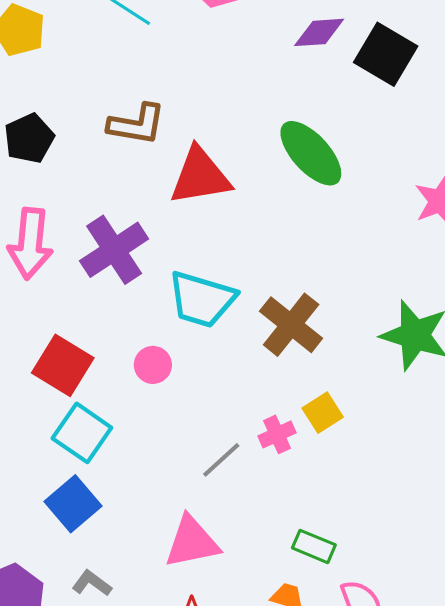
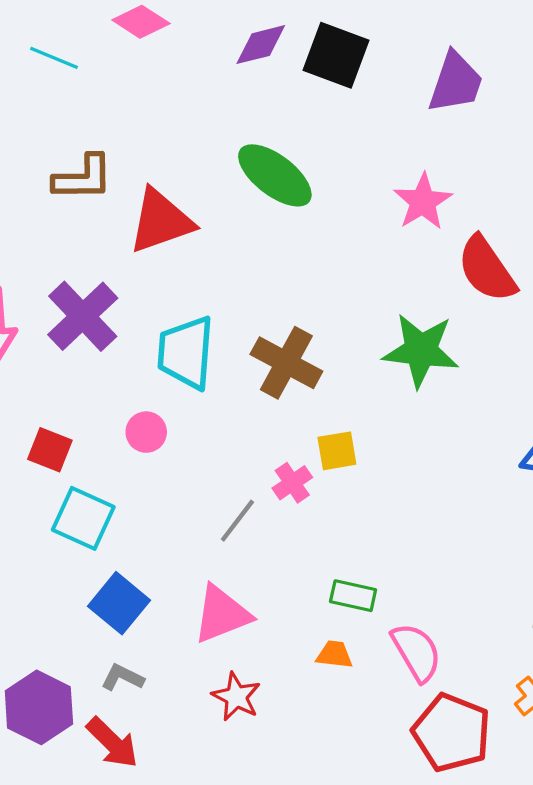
cyan trapezoid: (202, 299) -> (186, 352), turned 88
red square: (63, 365) -> (50, 450), size x0.7
yellow square: (323, 413) -> (337, 451), turned 33
blue square: (73, 504) -> (119, 603), moved

